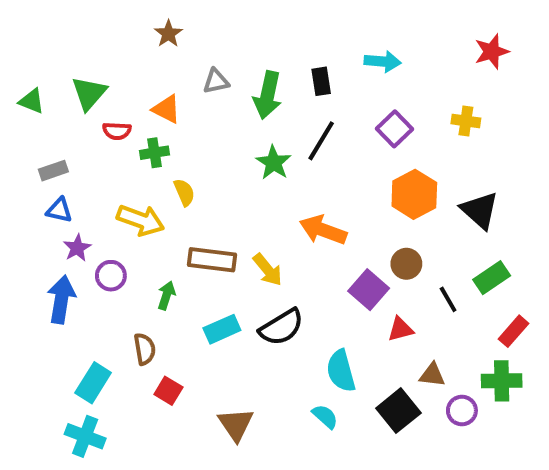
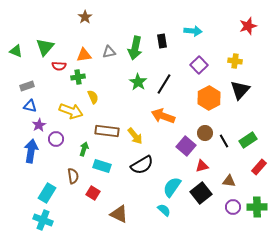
gray triangle: (216, 81) -> (109, 52), moved
orange triangle: (166, 109) -> (84, 55), turned -35
black line: (321, 141) -> (164, 84), moved
black triangle: (480, 210) -> (240, 90), moved, turned 30
black line: (448, 299) -> (224, 141), moved
cyan rectangle: (222, 329) -> (102, 166), moved, turned 42
cyan semicircle: (341, 371) -> (172, 187), turned 50
brown triangle: (432, 375) -> (229, 181), moved
green cross: (502, 381) -> (257, 207), moved
red square: (168, 391) -> (93, 193), moved
black square: (398, 411) -> (201, 193), moved
brown triangle: (236, 424) -> (119, 214), turned -30

